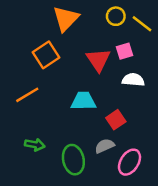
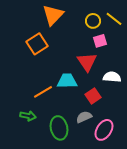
yellow circle: (116, 16) -> (93, 21), moved
red triangle: (98, 60) -> (87, 62), moved
white semicircle: (133, 80) -> (112, 77), moved
orange line: (27, 95) -> (43, 92), moved

